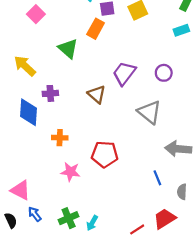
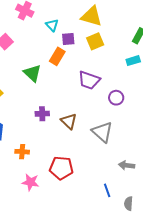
purple trapezoid: (124, 73) -> (89, 80), moved, turned -110
purple cross: (50, 93) -> (42, 114), moved
brown triangle: (97, 94) -> (69, 121), moved
gray arrow: (178, 149) -> (127, 165), size x0.7

